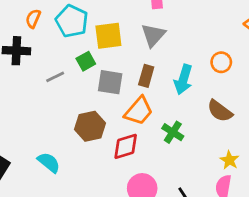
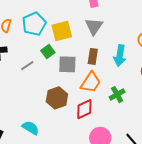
cyan pentagon: (72, 21) -> (34, 24), turned 30
green cross: (173, 132) -> (117, 95), turned 35

